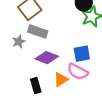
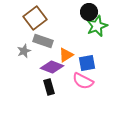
orange triangle: (61, 80) -> (66, 55), moved
black rectangle: (36, 86) -> (49, 87), moved

